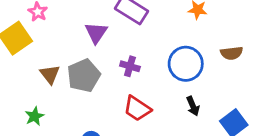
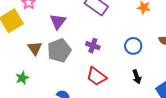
purple triangle: (96, 33) -> (58, 21), moved
blue circle: (186, 64) -> (133, 46), size x0.7

